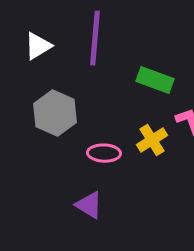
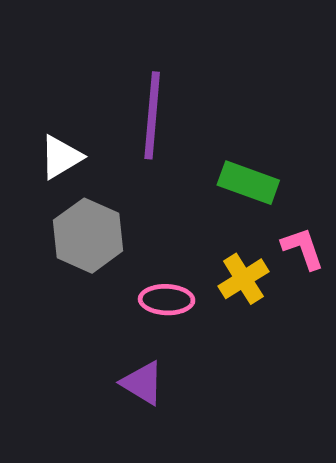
white triangle: (38, 46) -> (61, 157), moved

